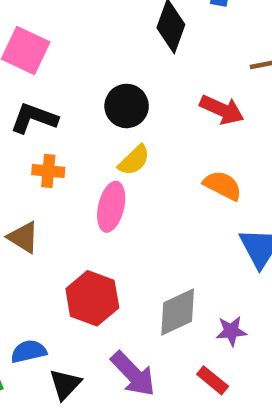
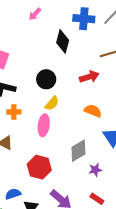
red arrow: (222, 110) -> (89, 77), turned -36
gray diamond: (178, 312) -> (78, 151), moved
purple star: (231, 331) -> (95, 170), moved

